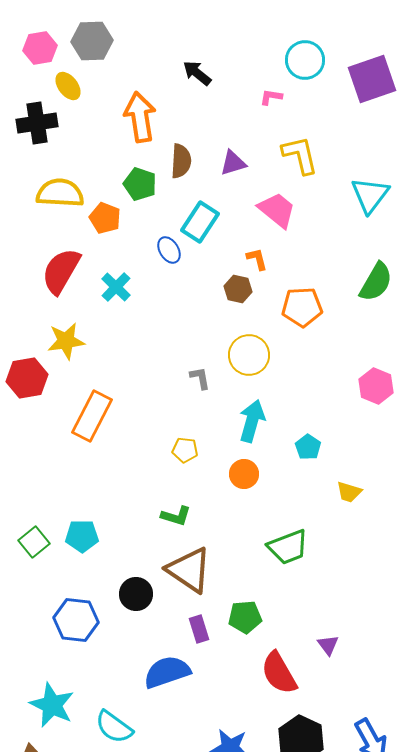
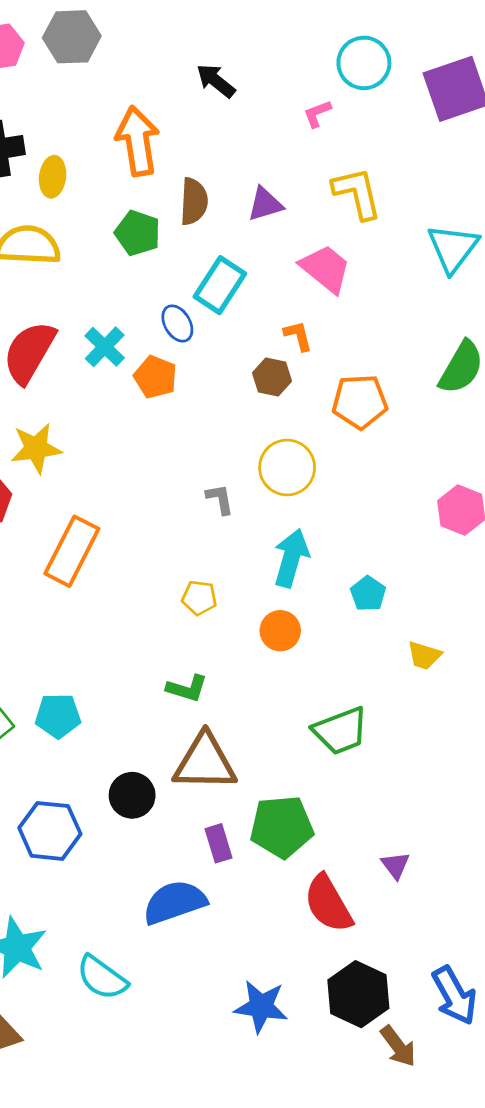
yellow ellipse: (68, 86) -> (53, 177), moved, turned 44
pink L-shape: (271, 97) -> (317, 114), turned -30
orange pentagon: (105, 218) -> (155, 377), moved
cyan cross: (116, 287) -> (105, 347), moved
brown triangle: (189, 570) -> (205, 762), turned -33
green pentagon: (245, 617) -> (282, 827), size x1.4

